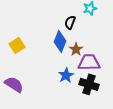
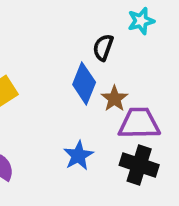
blue star: (66, 75) -> (78, 156), moved

